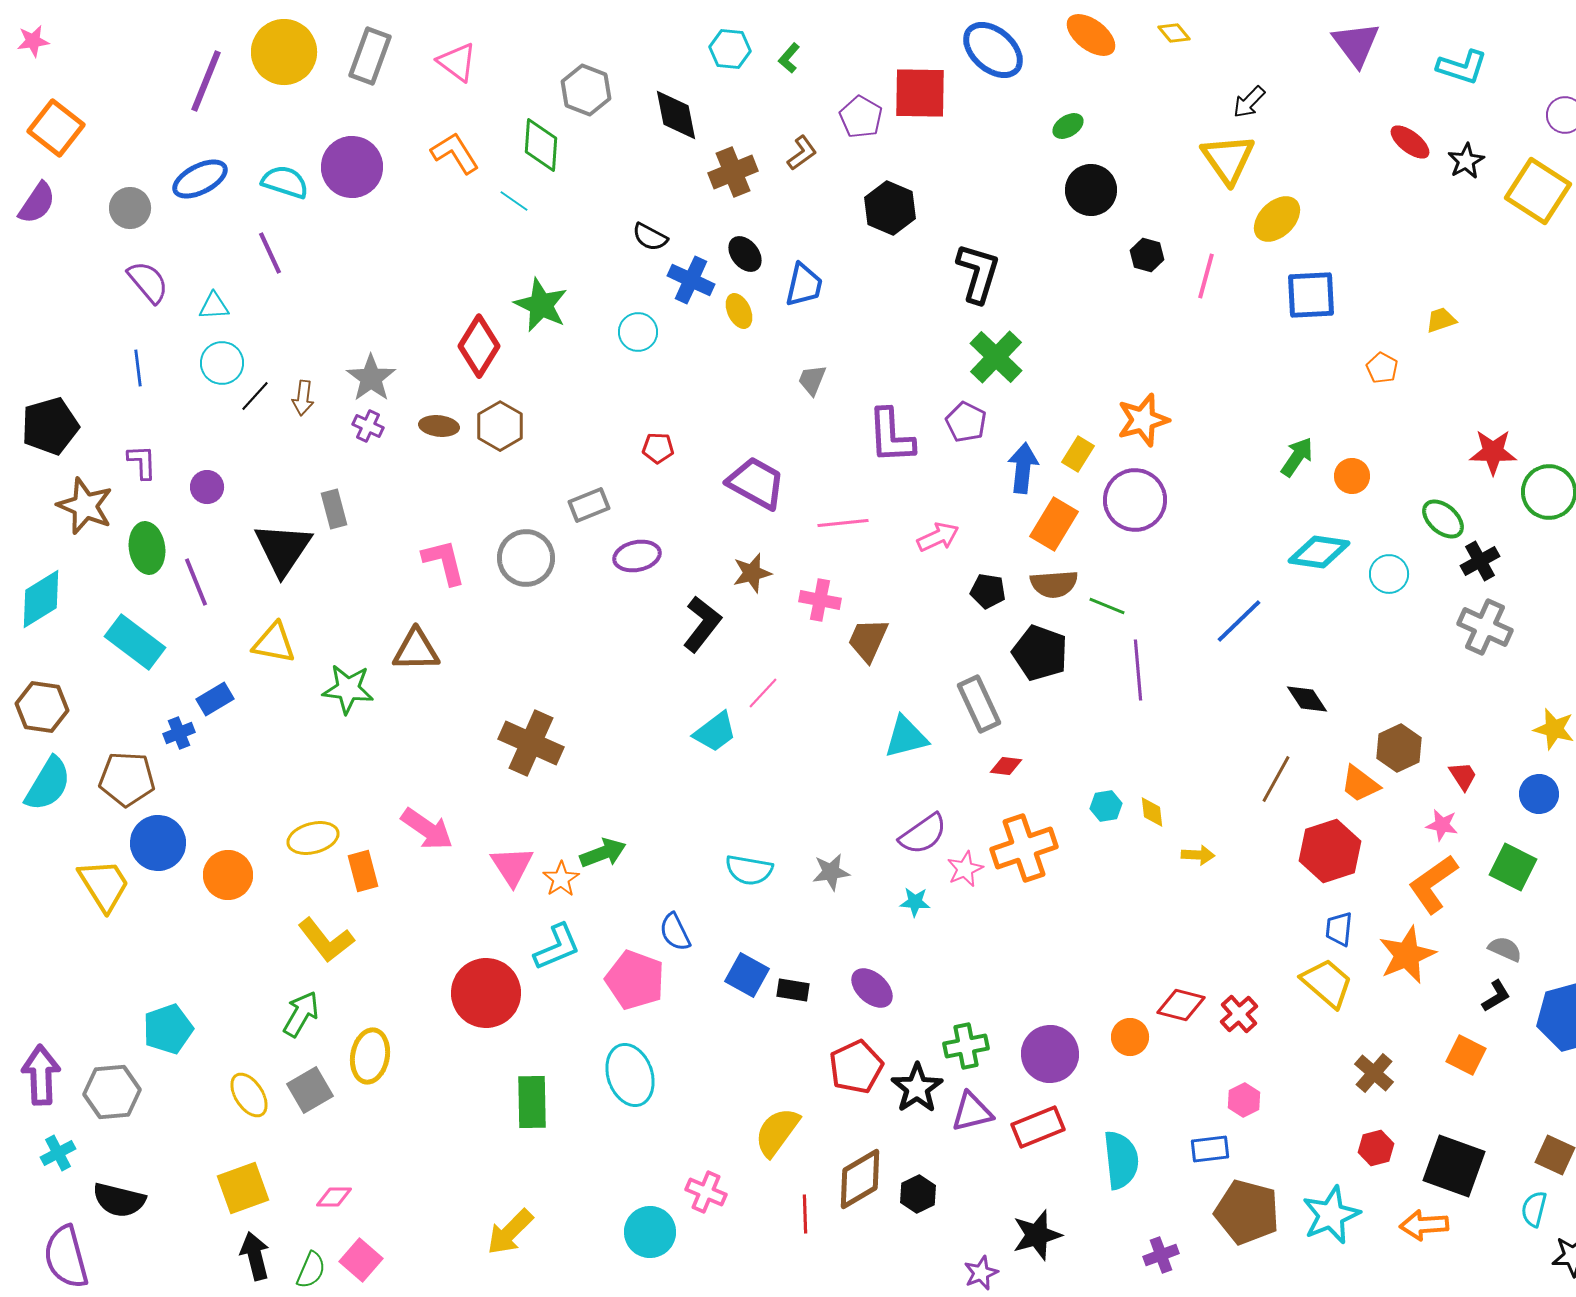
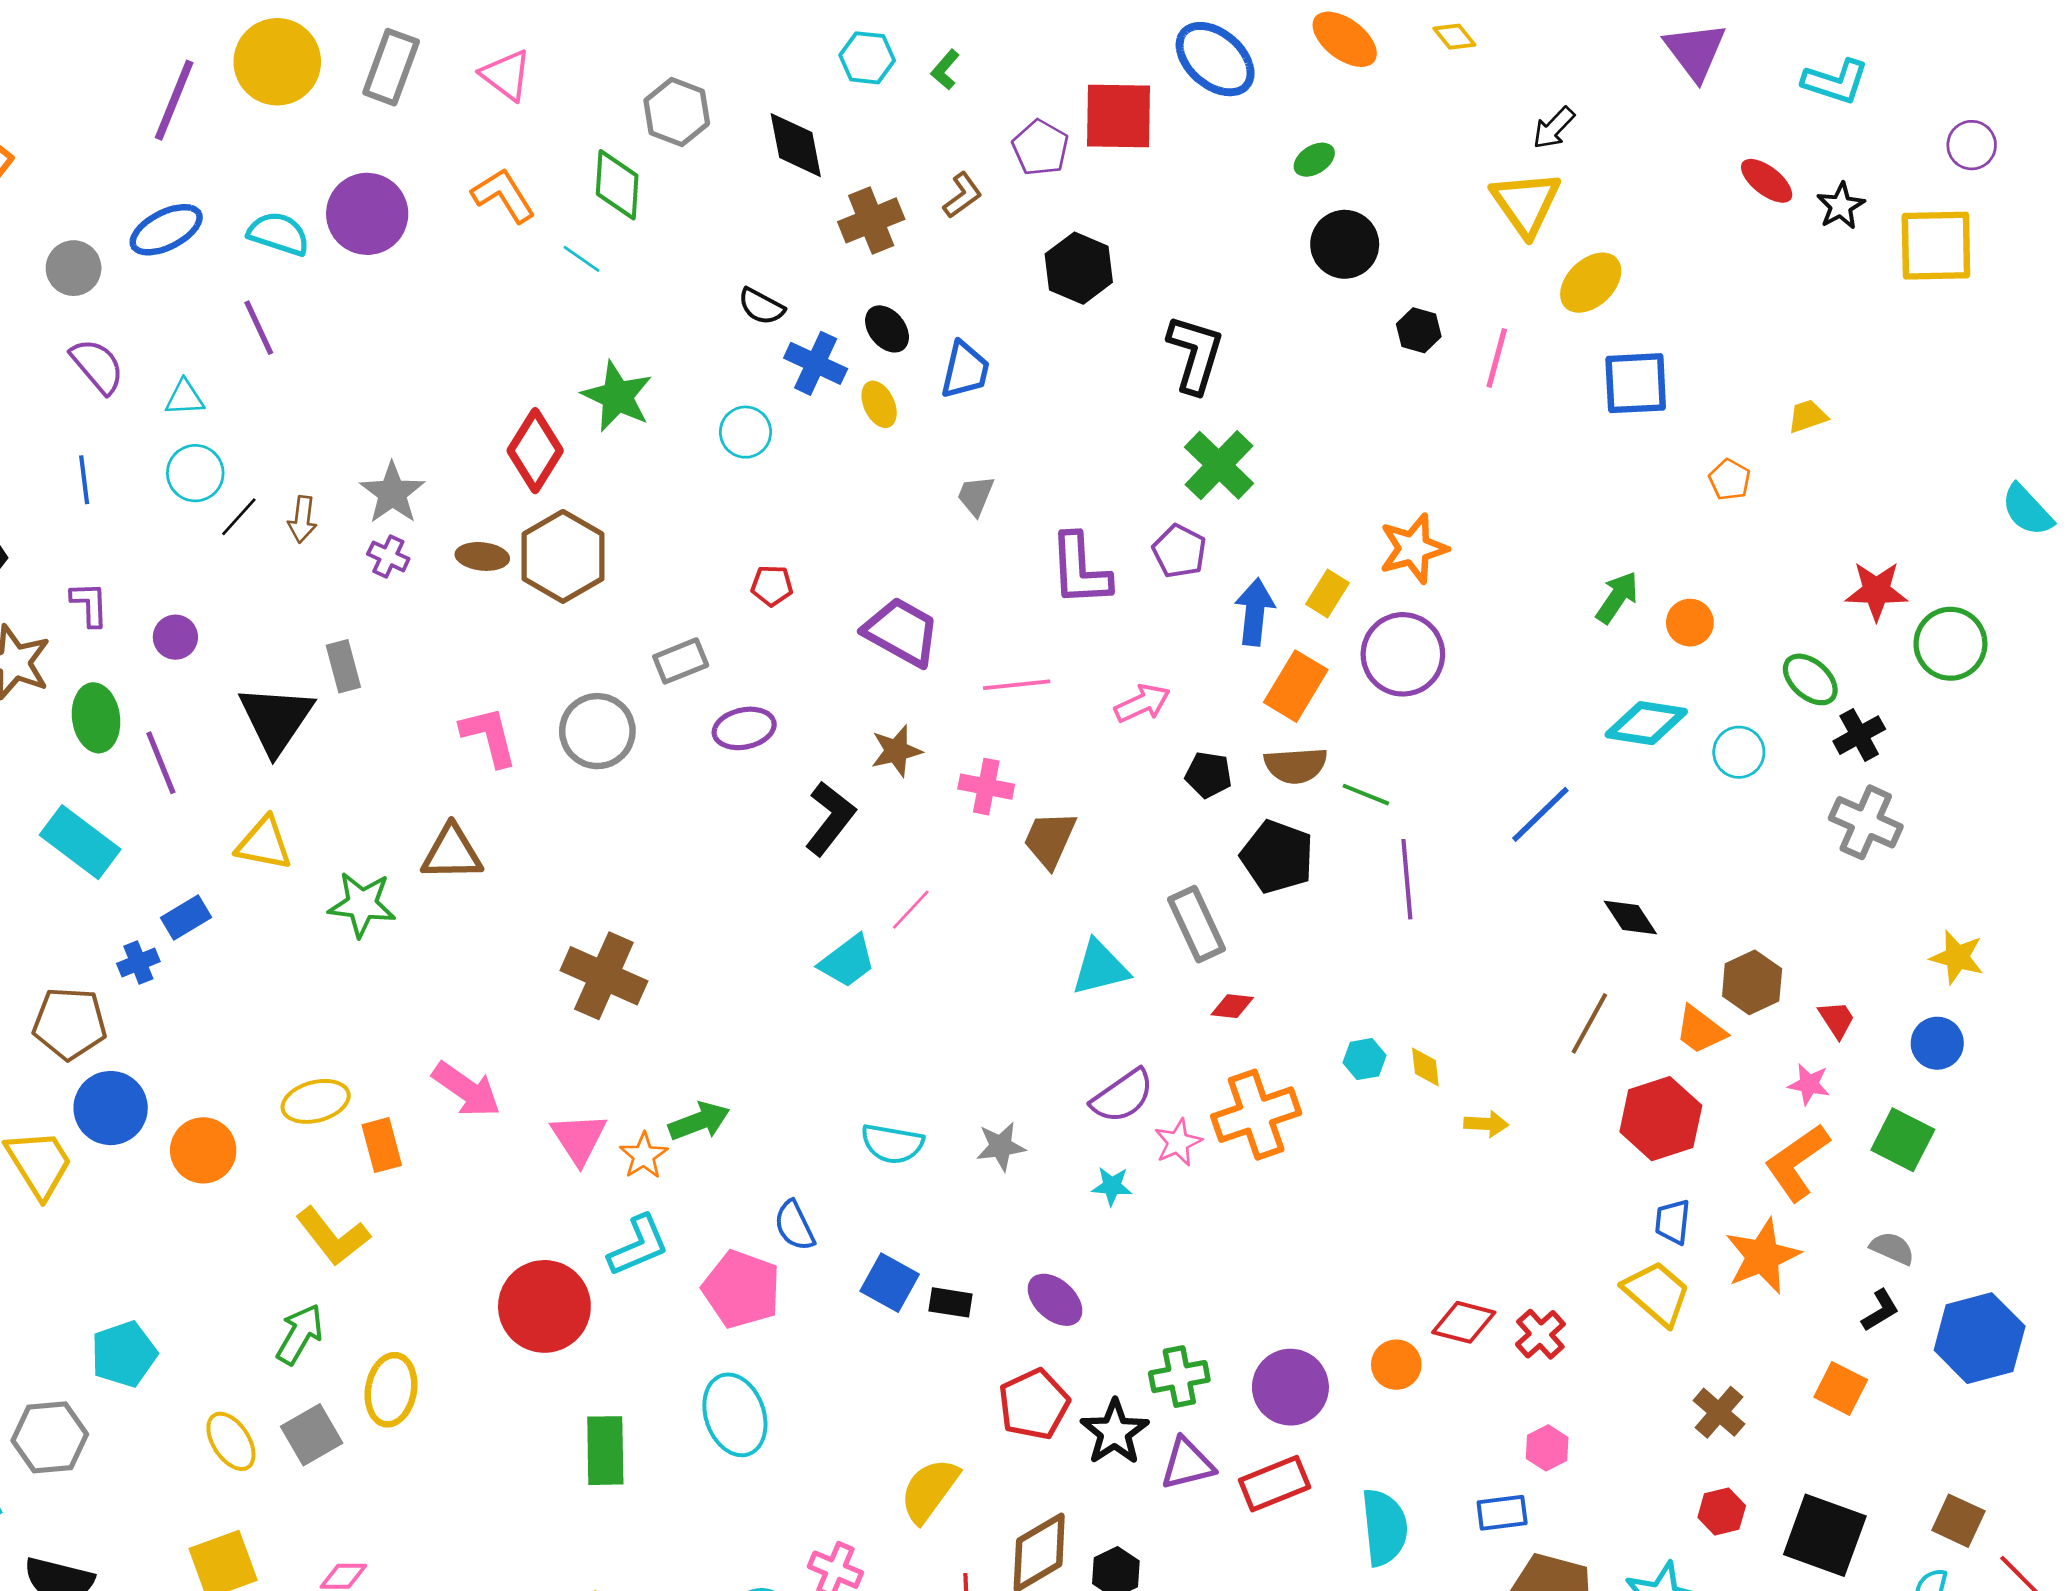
yellow square: (1538, 191) -> (1936, 246), turned -34
brown hexagon: (500, 426) -> (563, 556), size x1.4

